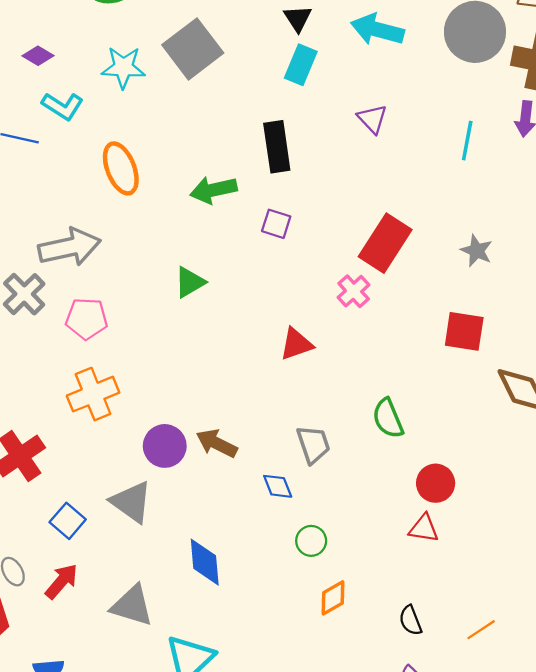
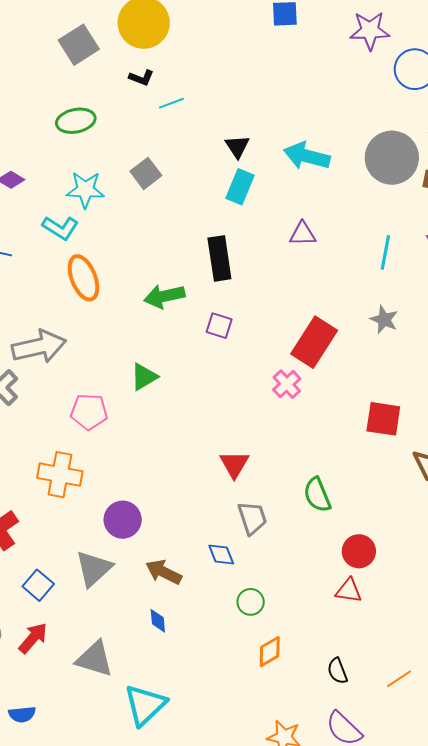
gray square: (193, 49) -> (146, 173), size x0.6
cyan L-shape: (63, 106) -> (60, 228), moved
purple triangle: (372, 119) -> (303, 234), turned -48
gray star: (477, 251) -> (384, 320), moved
pink pentagon: (87, 319) -> (89, 412), moved
red triangle: (296, 344) -> (234, 464), moved, turned -40
orange cross: (93, 394) -> (60, 475), turned 33
brown arrow: (217, 443) -> (164, 572), moved
gray triangle: (131, 502) -> (94, 569), turned 42
blue diamond: (205, 562) -> (158, 621), size x0.6

